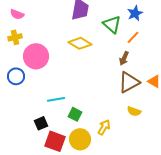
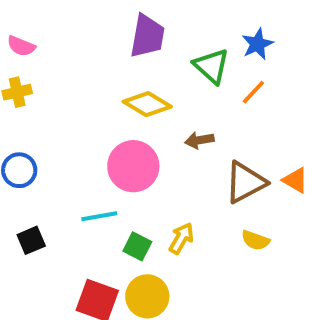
pink circle: (36, 56) -> (133, 166), moved
brown arrow: (124, 58) -> (199, 140), moved, turned 56
black square: (41, 123) -> (31, 240), moved
yellow arrow: (104, 127) -> (181, 238), moved

